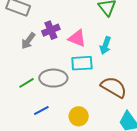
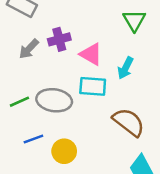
yellow circle: (79, 116) -> (64, 151), moved

